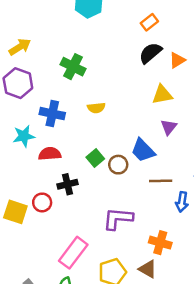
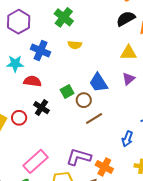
yellow semicircle: (96, 108) -> (75, 45), moved
blue trapezoid: (143, 150) -> (98, 83), moved
brown line: (161, 181) -> (94, 119), moved, turned -42
black cross: (67, 184) -> (41, 108), turned 35
purple L-shape: (118, 219) -> (79, 157), moved

